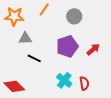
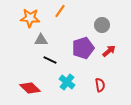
gray circle: (74, 16) -> (102, 25), moved
cyan cross: (64, 80) -> (67, 82), moved

